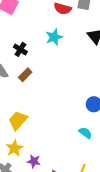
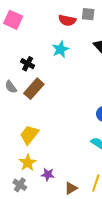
brown rectangle: (25, 75) -> (34, 89), size x1.5

